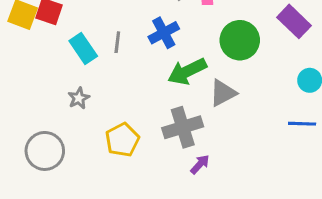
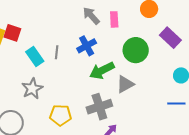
gray star: (79, 98) -> (32, 89), size x1.5
yellow pentagon: (122, 140) -> (61, 115), turned 30

